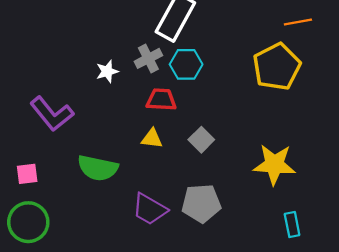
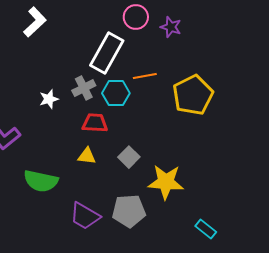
orange line: (298, 22) -> (145, 76), moved
yellow star: (274, 164) -> (166, 182), moved
cyan rectangle: (292, 225) -> (206, 229), turned -40

